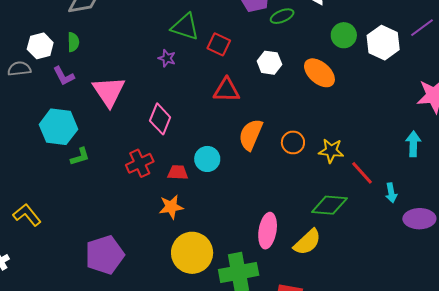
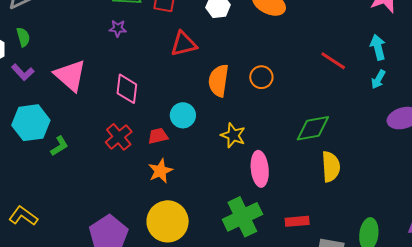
yellow star: (331, 151) -> (233, 135), moved, turned 30
red line: (362, 173) -> (333, 61), moved
cyan arrow: (391, 193) -> (378, 79), moved, turned 54
yellow semicircle: (307, 242) -> (331, 167), moved, turned -36
yellow circle: (192, 253) -> (168, 221), moved

